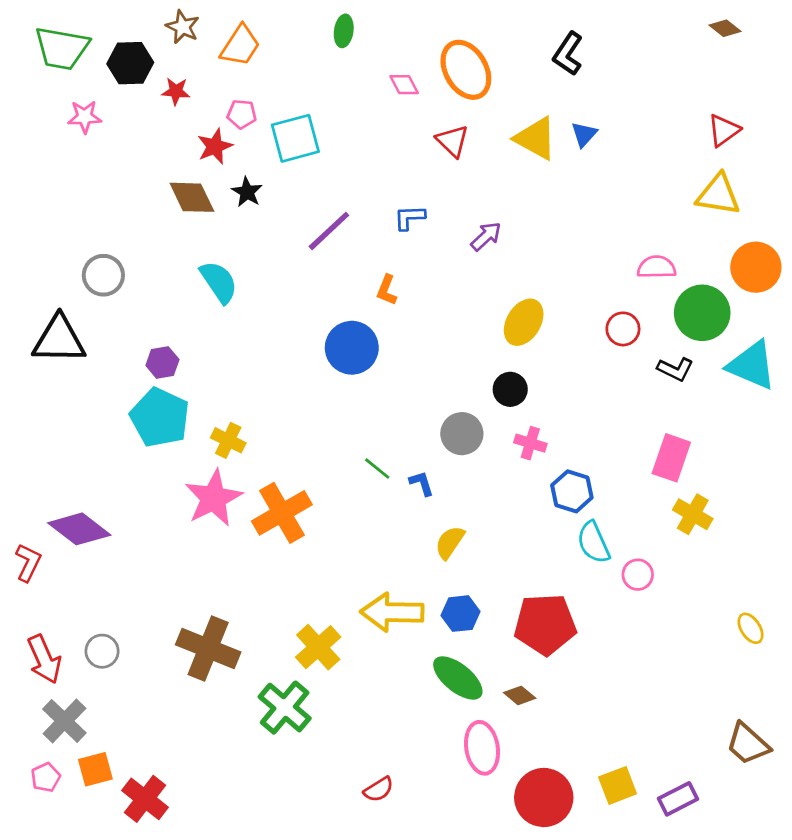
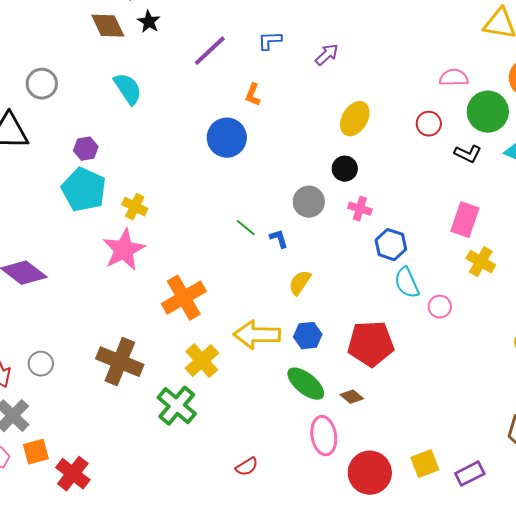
orange cross: (282, 513) -> (184, 298), moved

